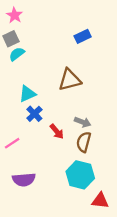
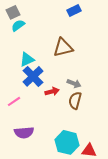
blue cross: (34, 114) -> (33, 76), size x1.5
red arrow: (57, 131) -> (52, 91), turned -64
cyan hexagon: (80, 175) -> (67, 142), moved

